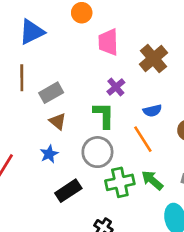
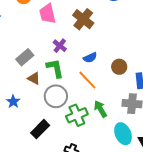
gray rectangle: (51, 93) -> (25, 57), moved
brown triangle: (58, 121) -> (34, 78), moved
blue star: (49, 154) -> (13, 102), moved
green arrow: (152, 180) -> (100, 109), turned 30

